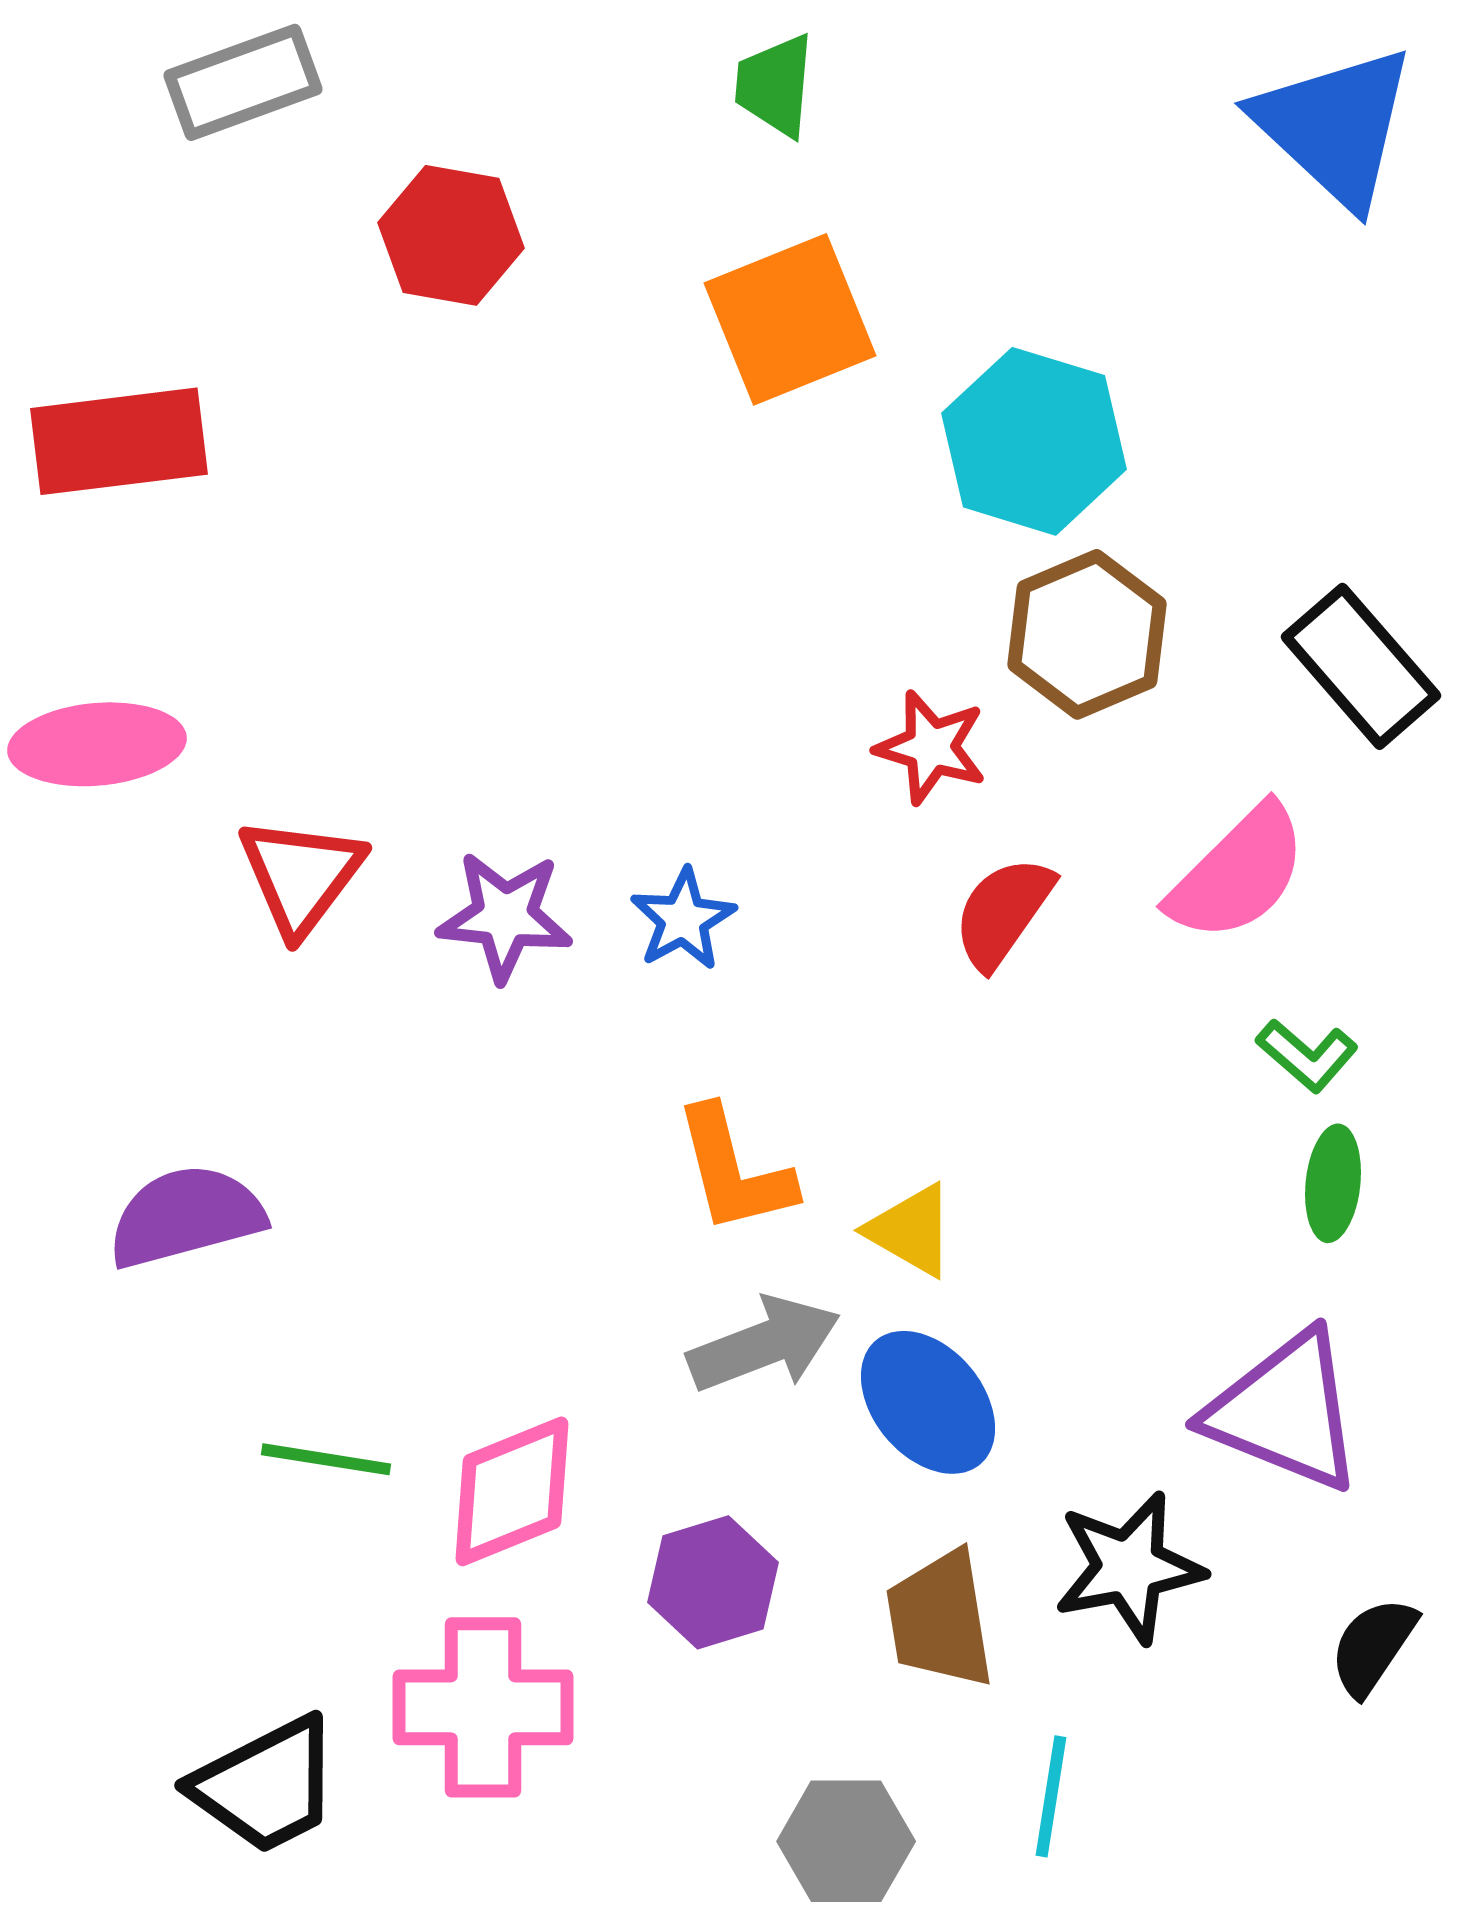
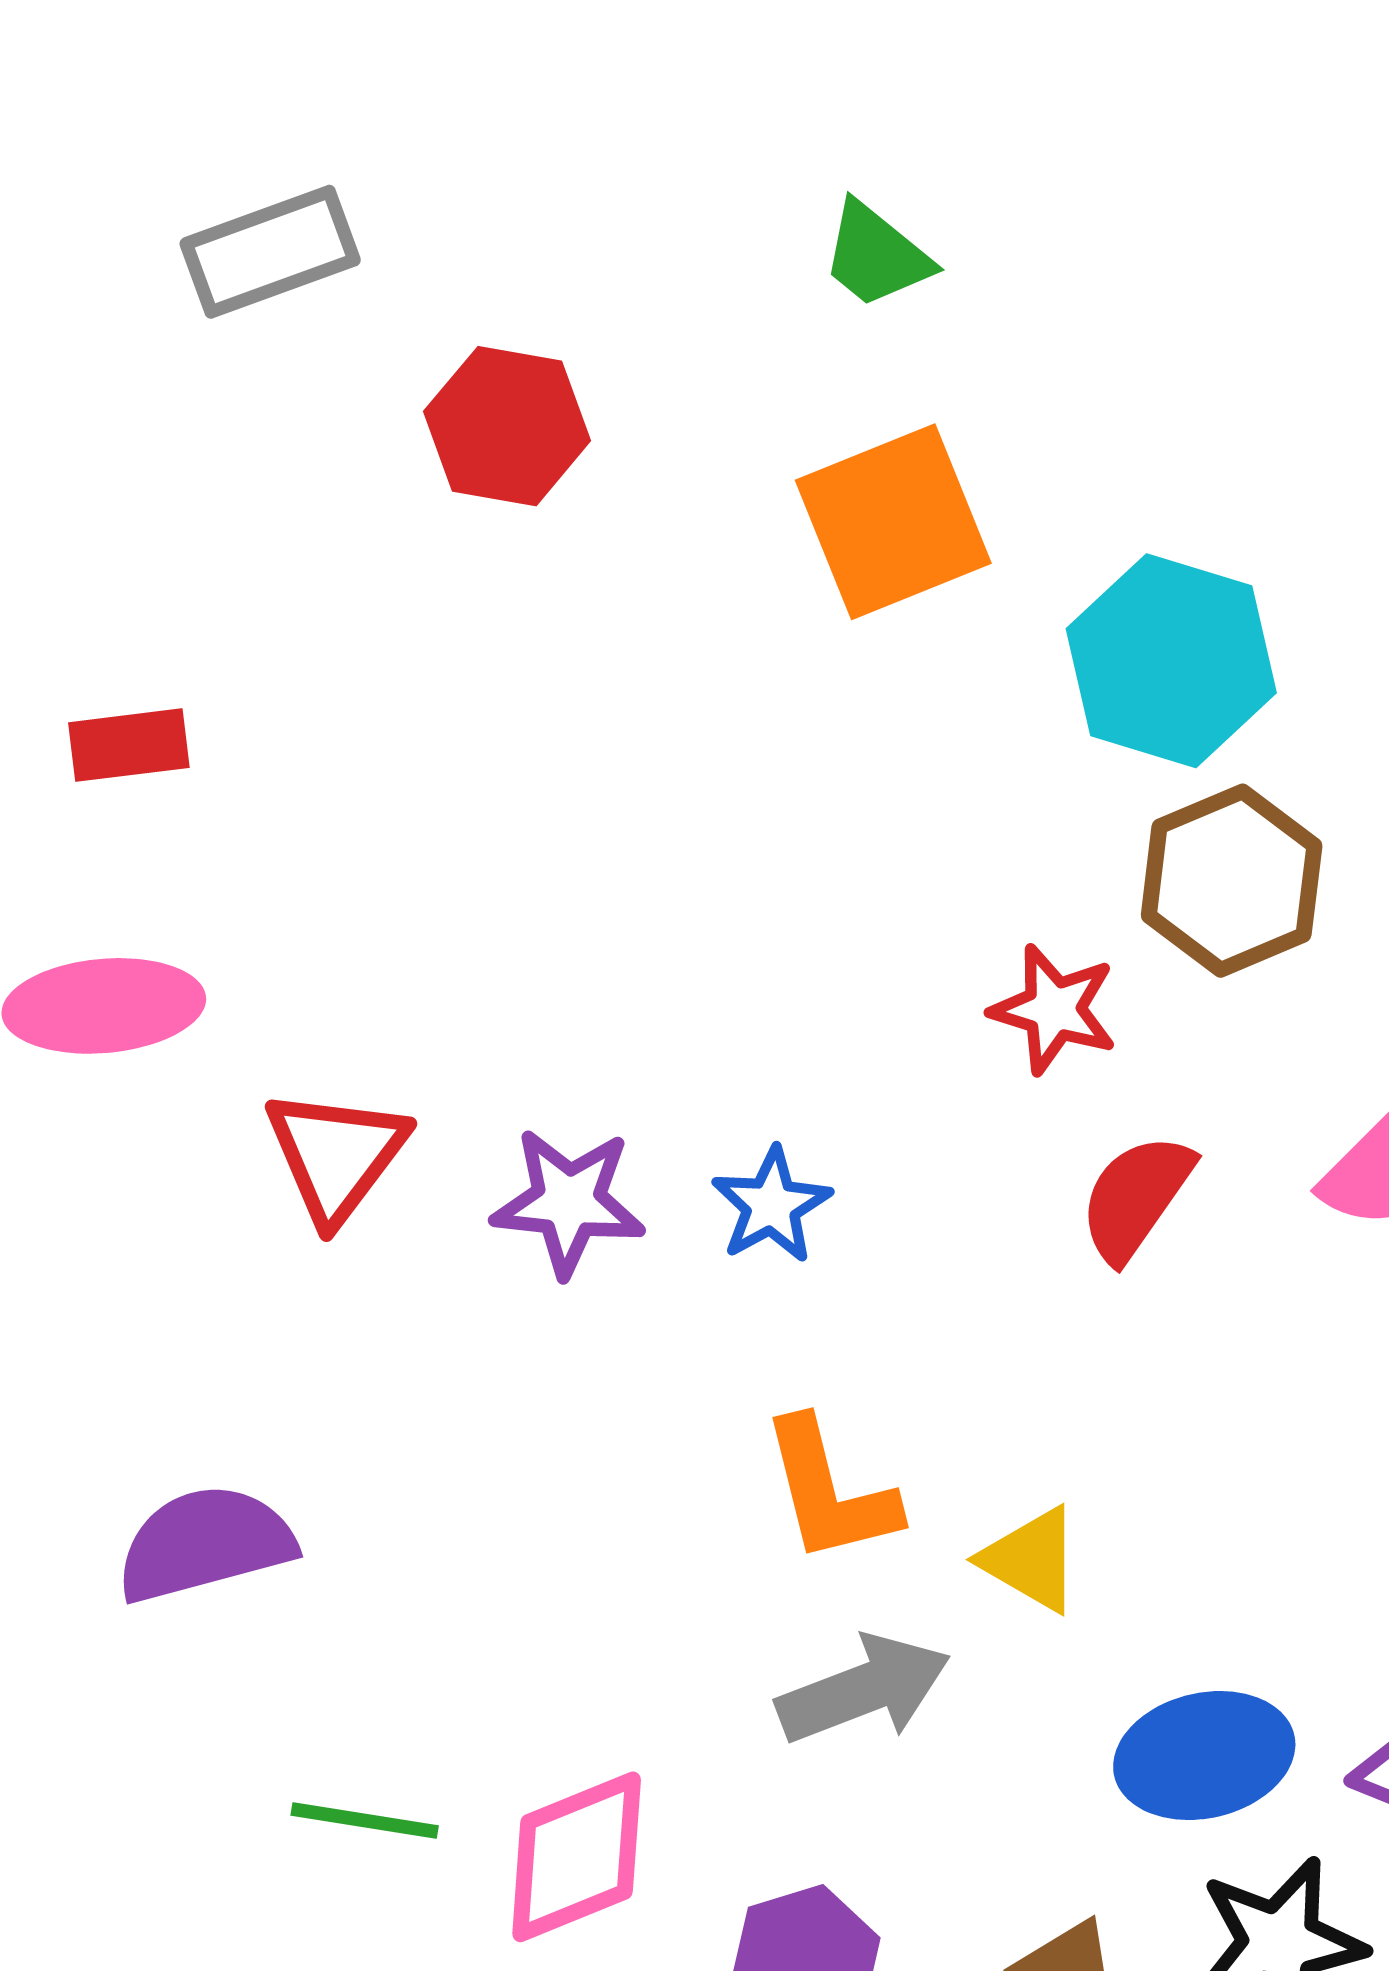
green trapezoid: (775, 85) -> (876, 255), turned -56
red rectangle: (119, 441) -> (129, 745), moved, size x0.6
blue ellipse: (928, 1402) -> (1204, 1756), moved, turned -63

